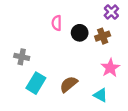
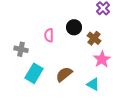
pink semicircle: (57, 23) -> (49, 35), moved
brown cross: (103, 36) -> (94, 38), moved, turned -32

